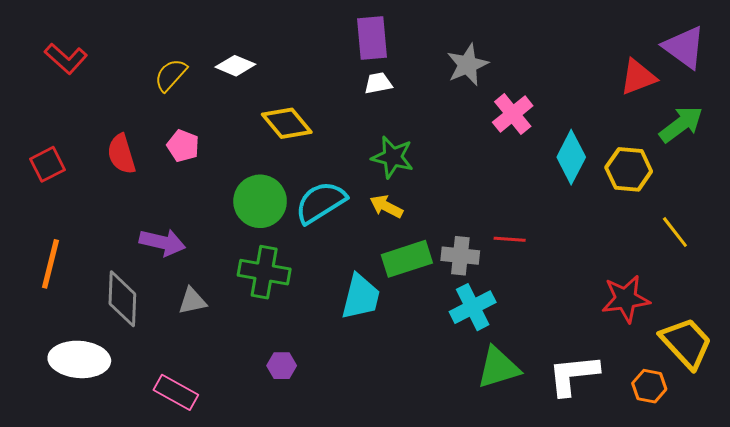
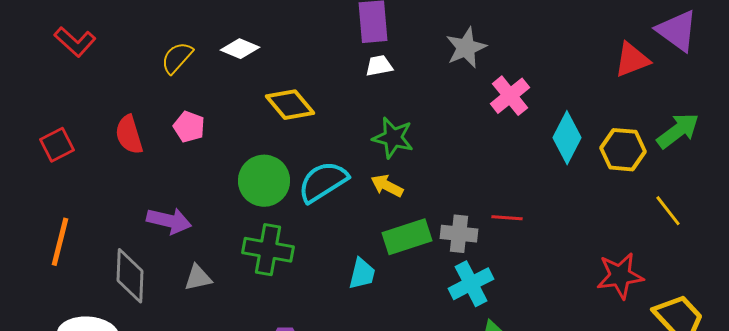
green arrow: (681, 124) -> (678, 131), moved
cyan trapezoid: (361, 297) -> (362, 274), size x0.7

